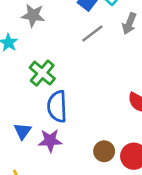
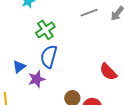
purple star: (50, 141) -> (37, 79), turned -30

